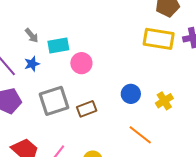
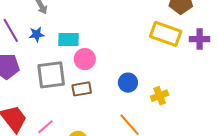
cyan rectangle: (58, 46) -> (68, 39), moved
pink circle: (81, 63) -> (85, 59), moved

